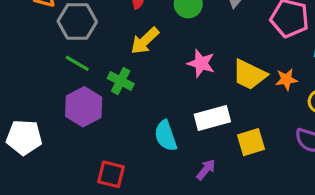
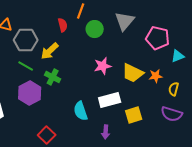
yellow arrow: (145, 41) -> (50, 51), moved
pink star: (201, 63) -> (103, 66), turned -30
purple arrow: (206, 169) -> (106, 132), turned 144
red square: (111, 174) -> (47, 135), turned 30

